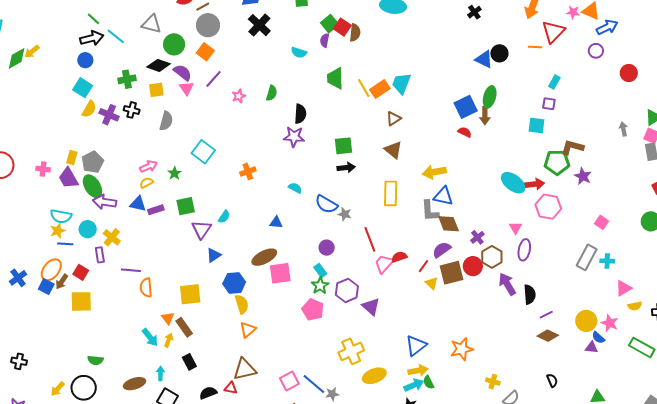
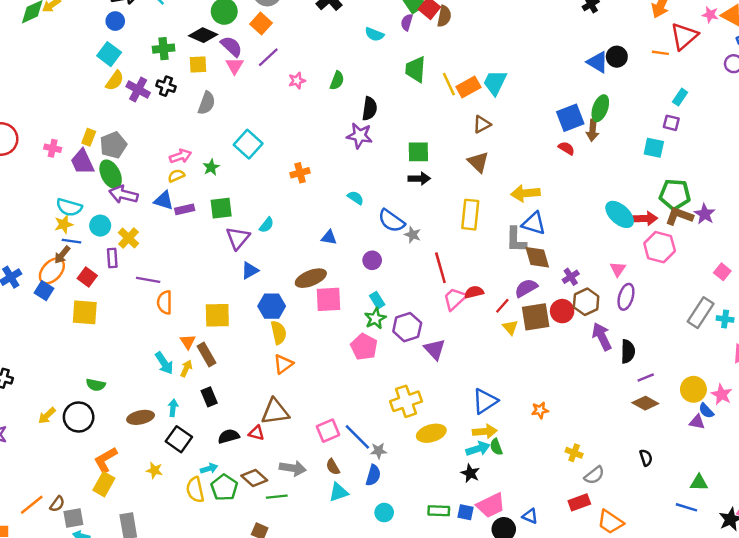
brown L-shape: (572, 147) -> (679, 216), moved
purple circle: (327, 248) -> (372, 260), moved
brown arrow: (62, 282) -> (62, 255), moved
orange star: (462, 349) -> (540, 410), size x0.6

